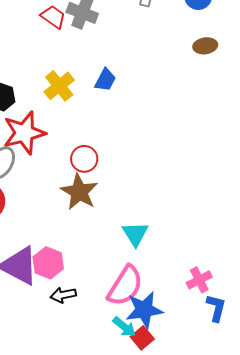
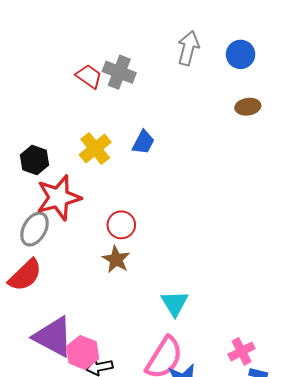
brown star: (79, 192) -> (116, 259), size x0.7
pink hexagon: (48, 263) -> (83, 352), moved

